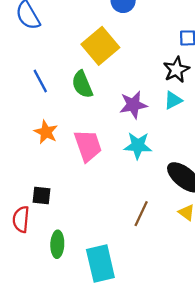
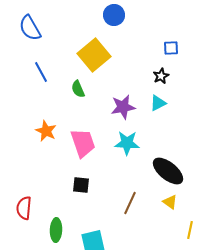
black star: (176, 70) -> (161, 76), size x0.7
blue line: (40, 81) -> (41, 72), moved
green semicircle: (82, 84) -> (78, 89), size x0.7
black square: (41, 195) -> (81, 185), moved

